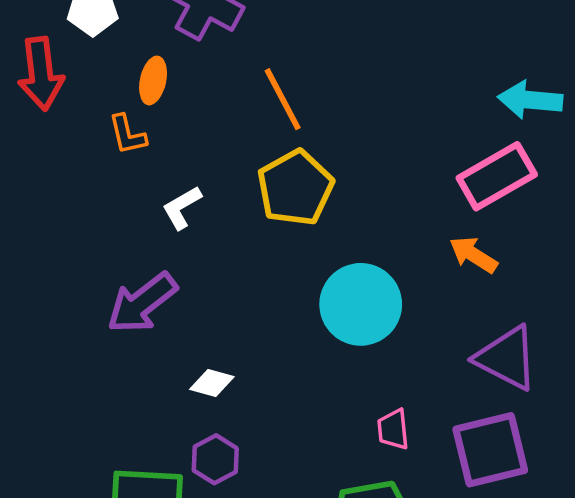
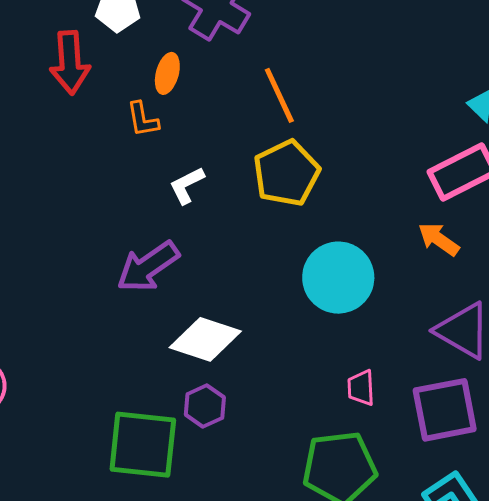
white diamond: (212, 383) -> (205, 339), size x1.8

